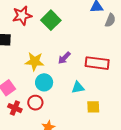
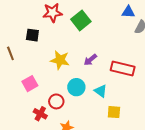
cyan circle: (44, 82) -> (76, 87), moved
cyan triangle: (78, 88) -> (101, 91), turned 40
red cross: (15, 108) -> (40, 114), moved

